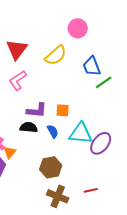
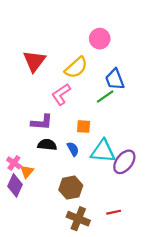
pink L-shape: (18, 80) -> (61, 94), moved
green line: (104, 82) -> (105, 96), moved
purple L-shape: (37, 110) -> (42, 122), moved

